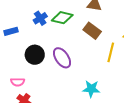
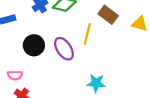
brown rectangle: (92, 31) -> (108, 15), moved
yellow line: (111, 52) -> (87, 34), moved

